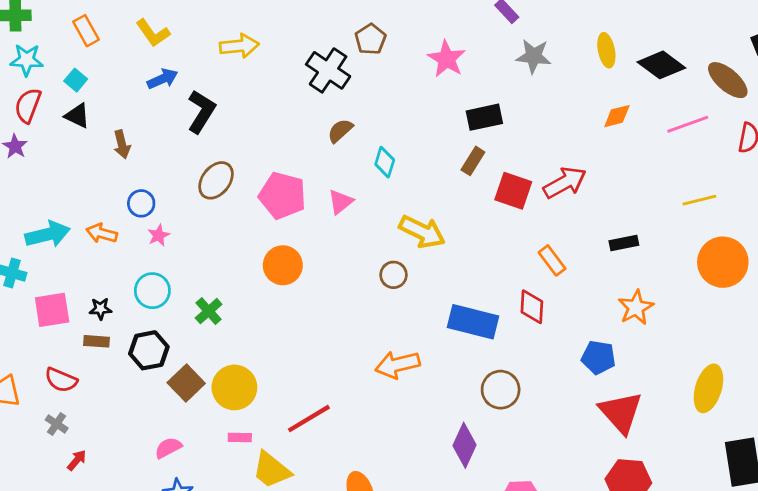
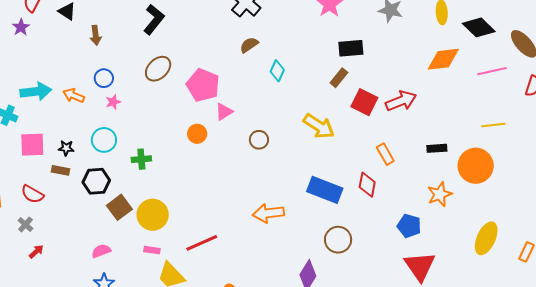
orange diamond: (617, 116) -> (443, 59), size x1.6
pink triangle: (341, 202) -> (224, 112), moved
yellow arrow: (422, 232) -> (319, 126), moved
orange circle: (723, 262) -> (476, 166), moved
orange circle: (283, 265) -> (197, 134), size x0.7
brown circle: (394, 275) -> (259, 140), moved
green cross: (209, 311) -> (141, 159), turned 30
yellow ellipse: (708, 388) -> (486, 238), moved

